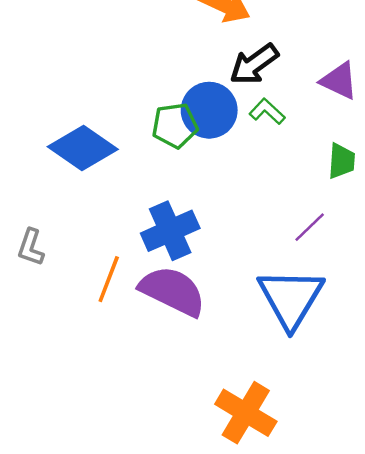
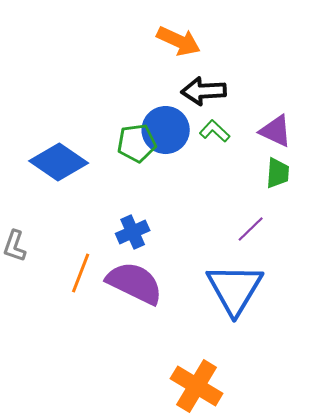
black arrow: (254, 64) -> (204, 91), turned 33
purple triangle: (339, 81) -> (276, 131), moved
blue cross: (170, 231) -> (133, 232), size x0.7

